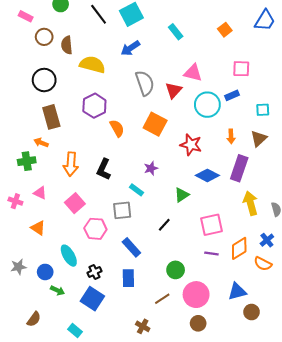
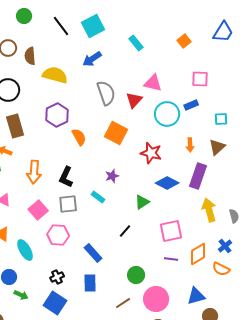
gray square: (122, 210) -> (68, 204), moved
cyan ellipse: (69, 256) -> (25, 250), moved

